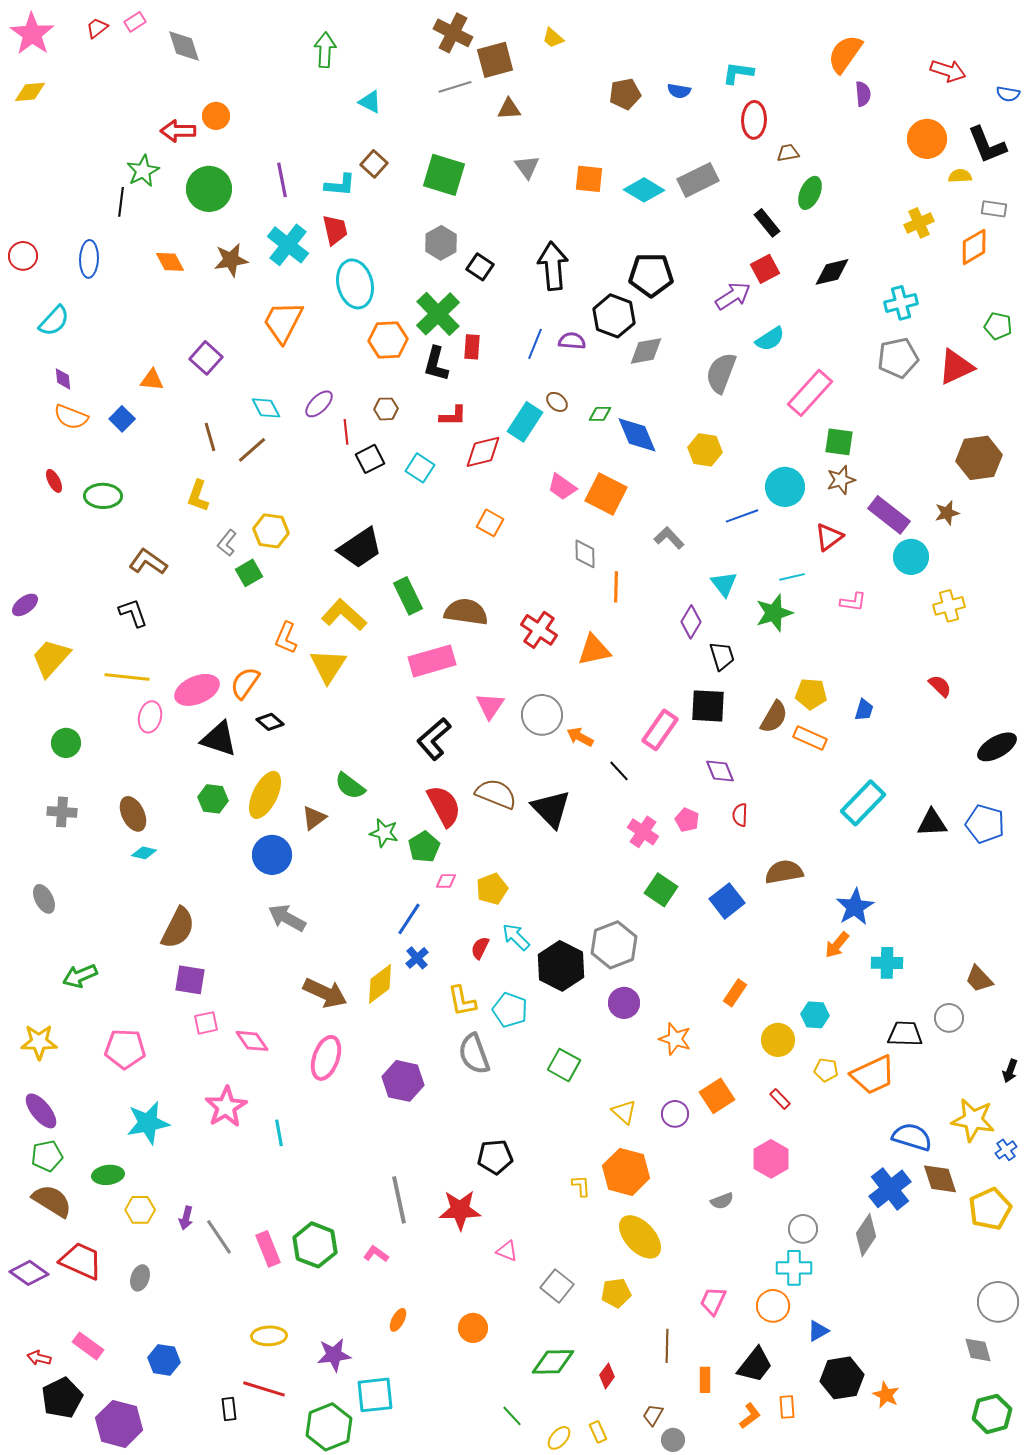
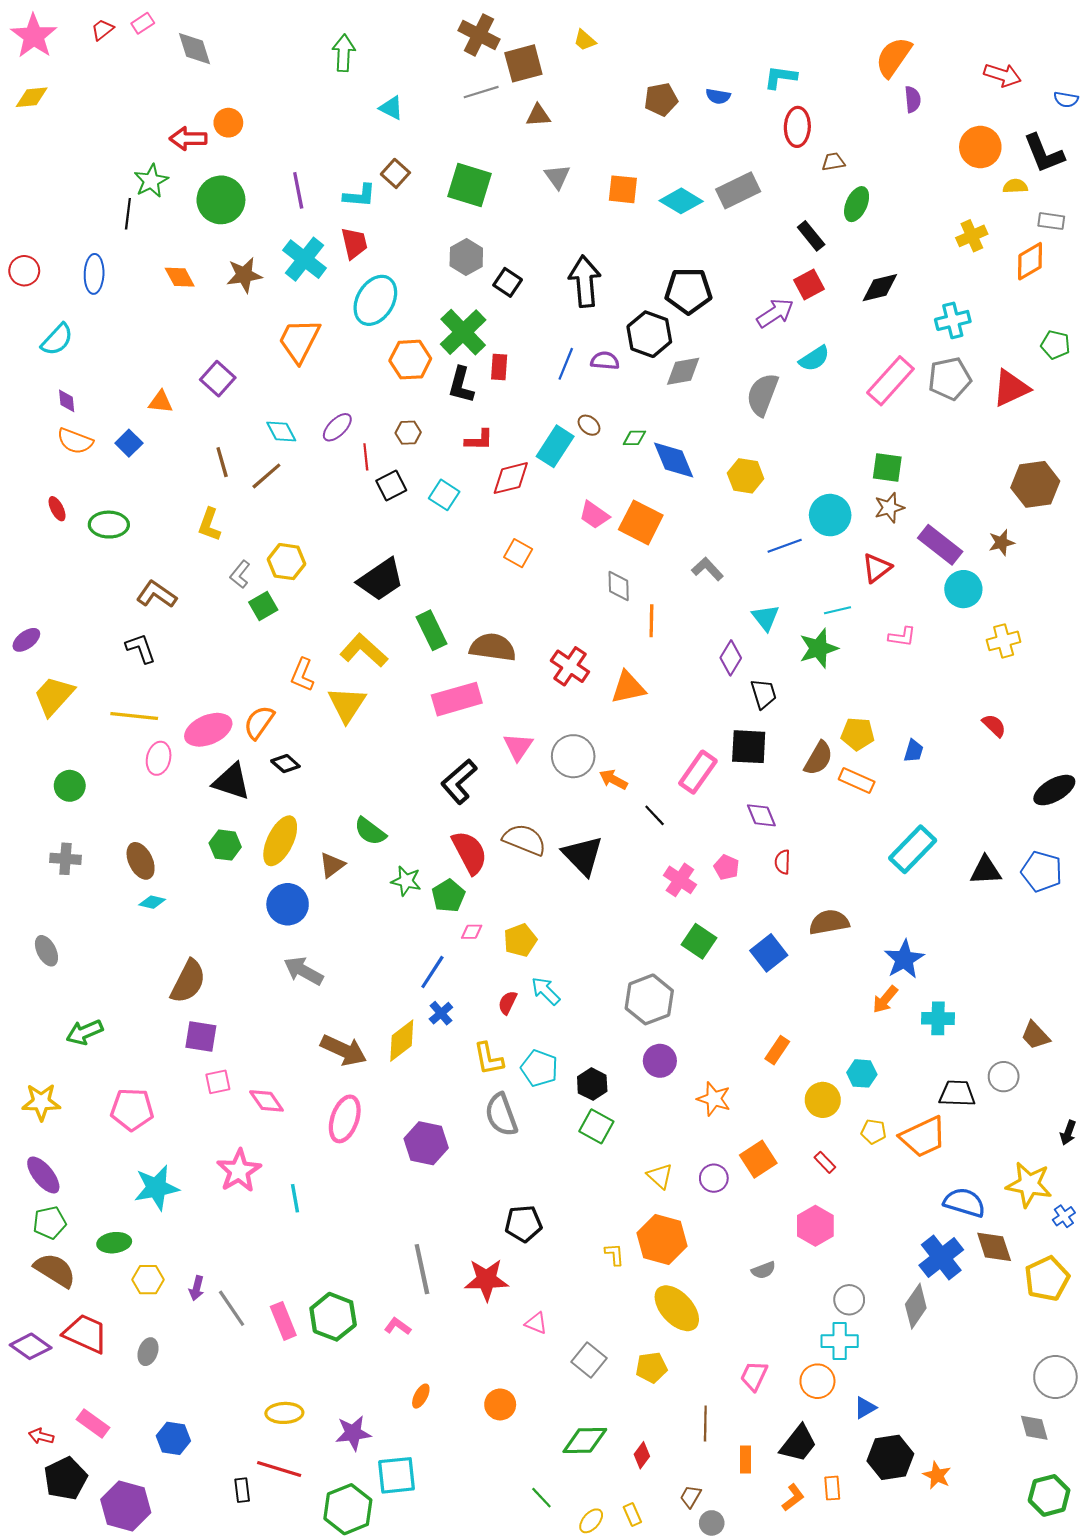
cyan ellipse: (355, 284) -> (375, 300), turned 45
pink rectangle: (810, 393) -> (890, 381), moved
black hexagon: (561, 966) -> (592, 1084), moved, size x0.6

